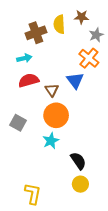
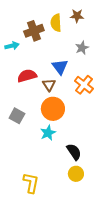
gray star: (96, 35) -> (82, 48), moved
cyan arrow: (24, 58) -> (12, 46), moved
orange cross: (89, 58) -> (84, 85), moved
blue triangle: (75, 80) -> (60, 67), moved

